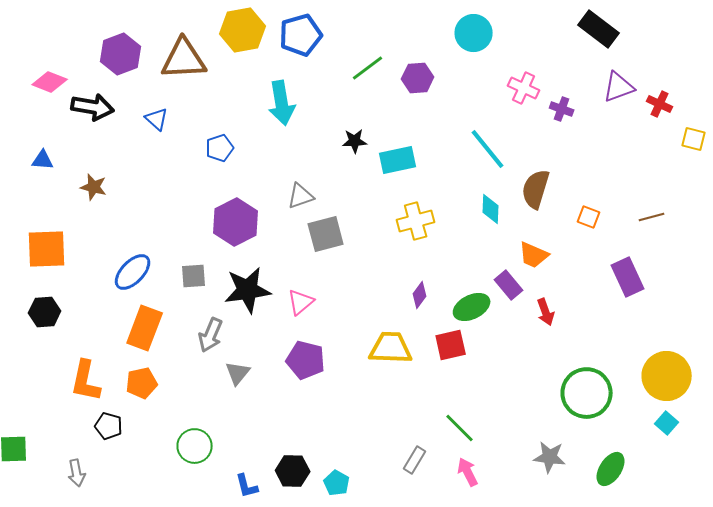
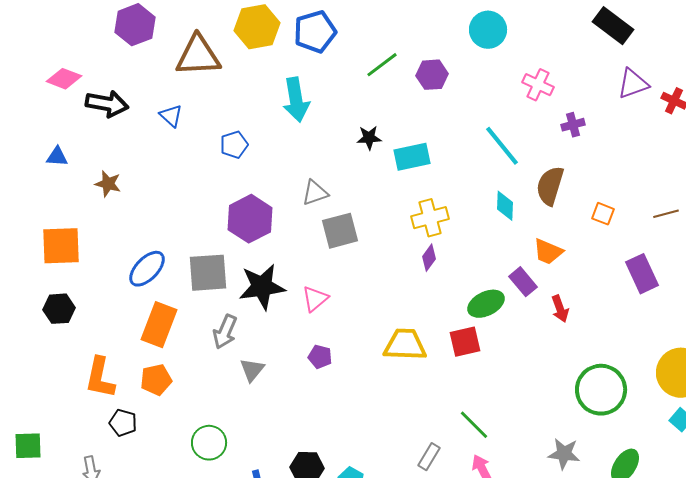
purple hexagon: (121, 54) -> (135, 25), moved
purple cross: (562, 109) -> (573, 125), moved, turned -35
gray square: (194, 276) -> (208, 273), size x1.6
purple diamond: (420, 295) -> (429, 258), moved
purple pentagon: (306, 360) -> (320, 357), size x0.6

